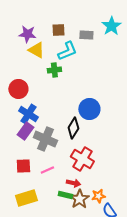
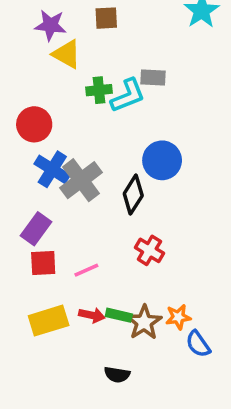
gray rectangle: (86, 35) -> (153, 78), moved
cyan L-shape: (67, 51) -> (128, 96), moved
purple rectangle: (25, 131) -> (36, 229), moved
gray cross: (45, 139) -> (81, 180), moved, turned 30
red cross: (82, 159) -> (149, 250), size x0.7
red arrow: (73, 183) -> (92, 315), moved

